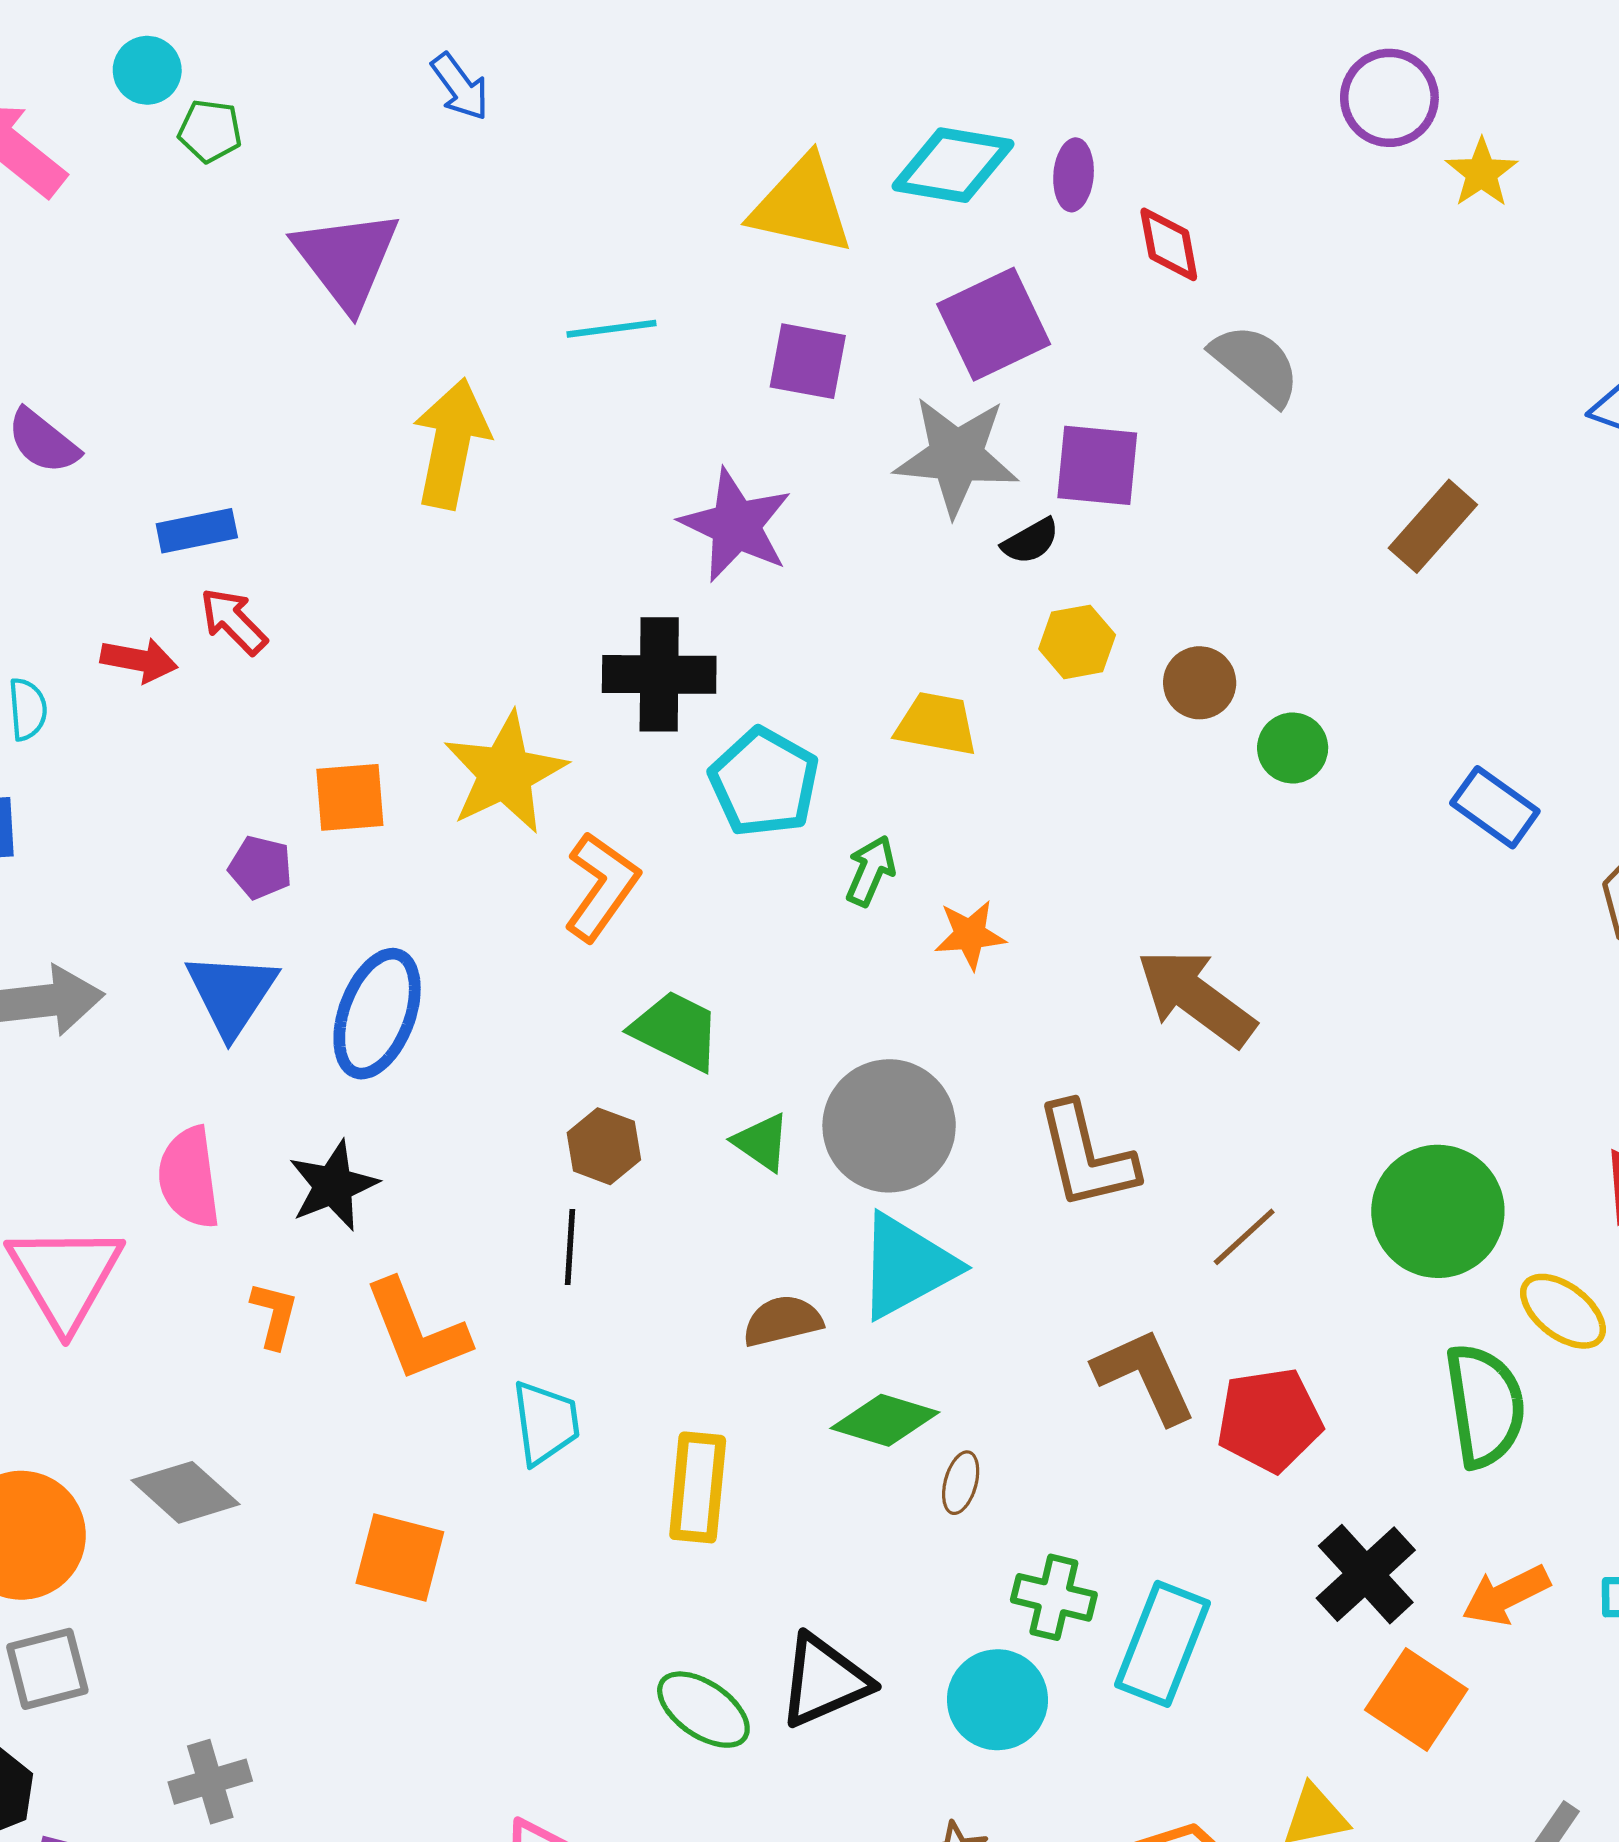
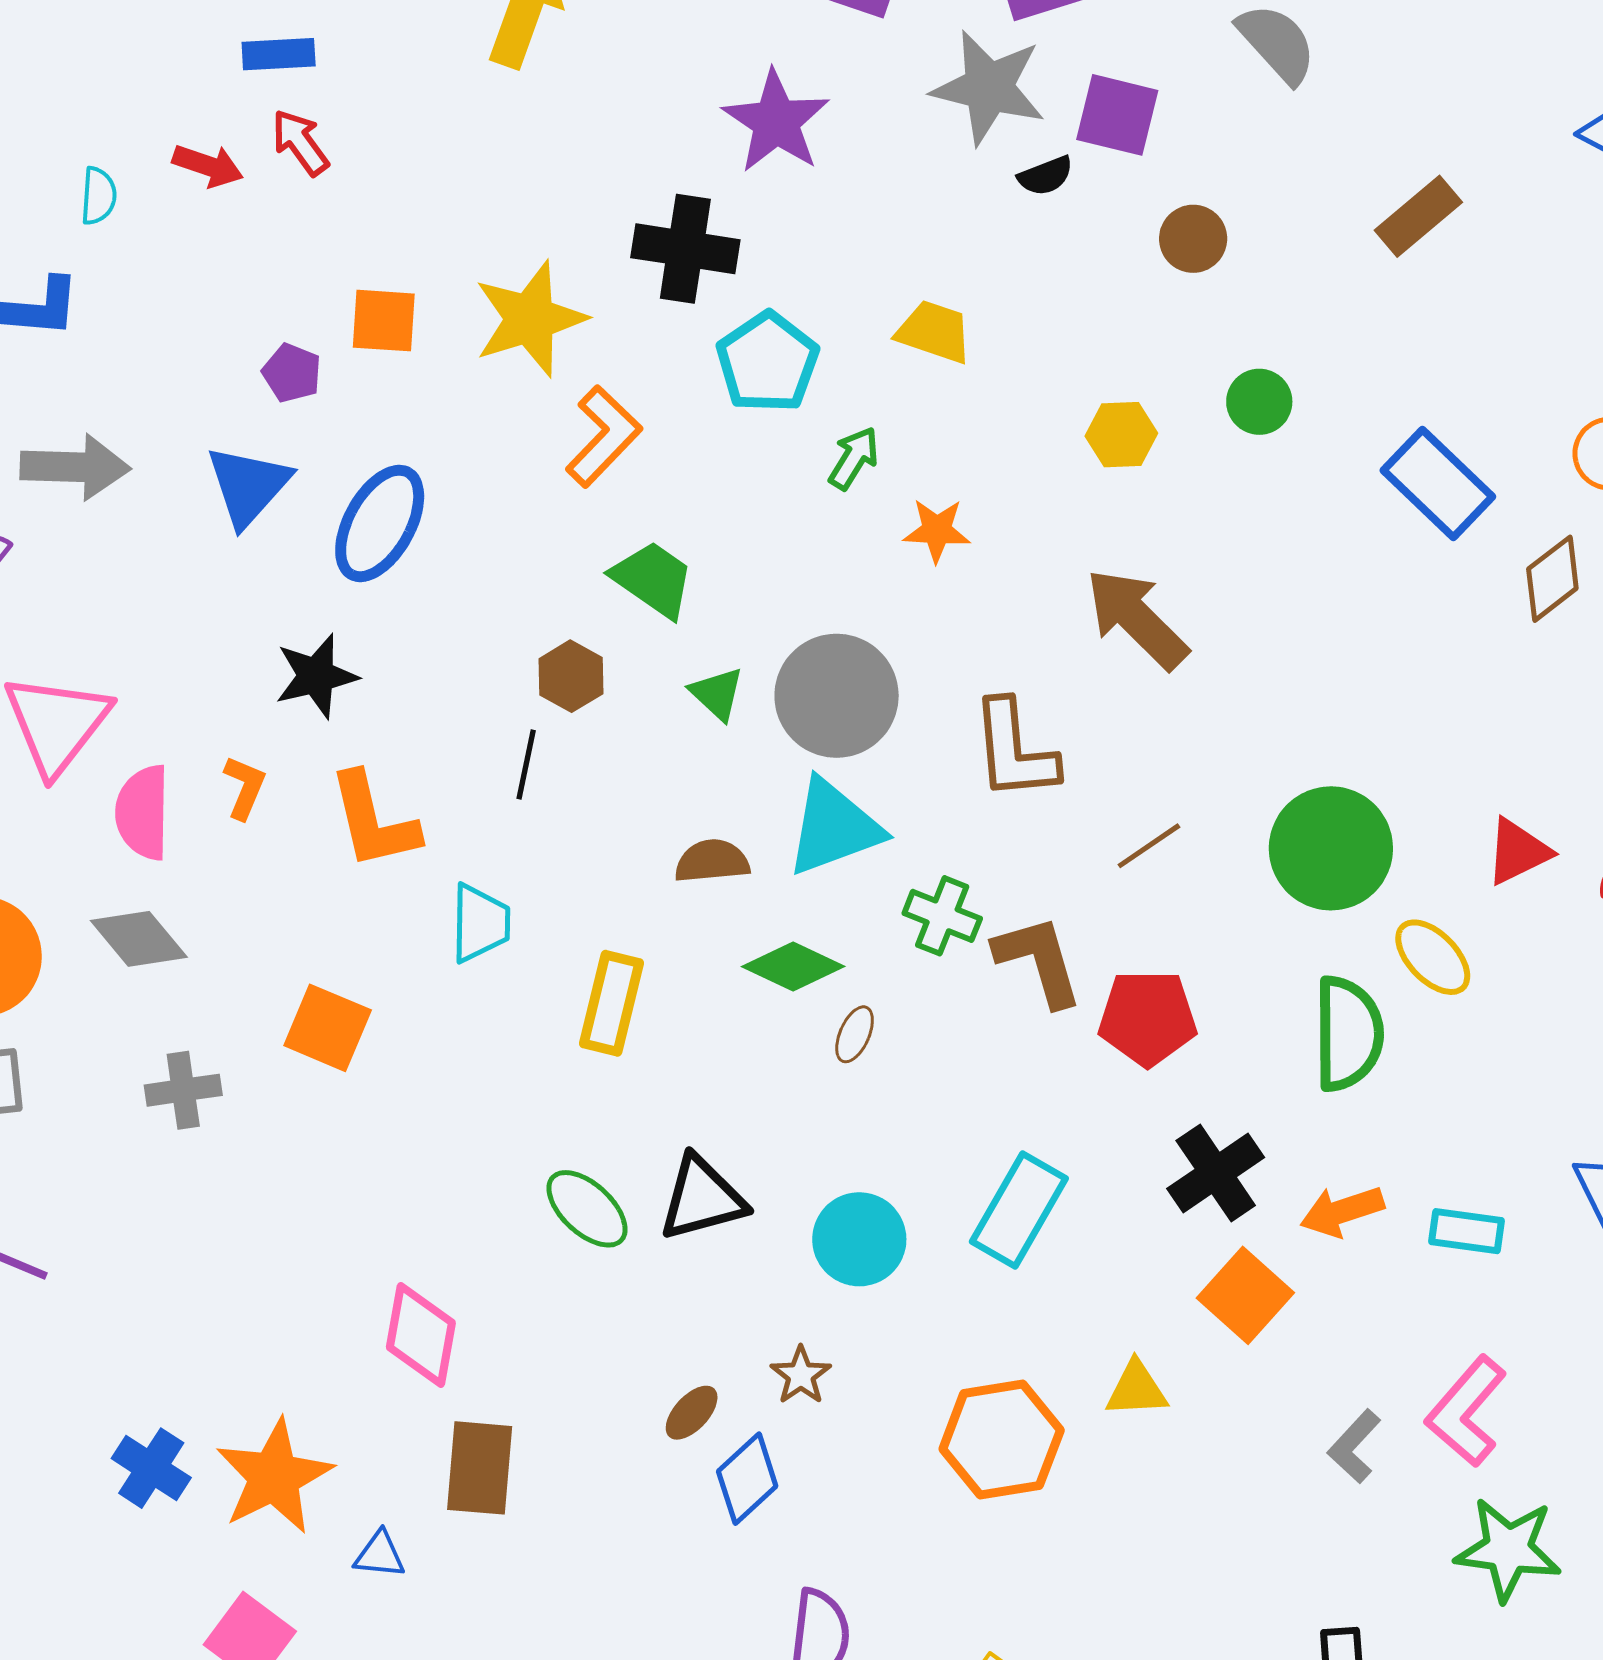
yellow hexagon: (1077, 642) -> (1121, 435), moved
brown circle: (1200, 683) -> (1193, 239), moved
blue rectangle: (1495, 807) -> (1438, 483), size x1.4
pink semicircle: (189, 1177) -> (143, 812), moved
green cross: (1054, 1597) -> (942, 916), moved
gray cross: (210, 1782) -> (183, 1090), moved

